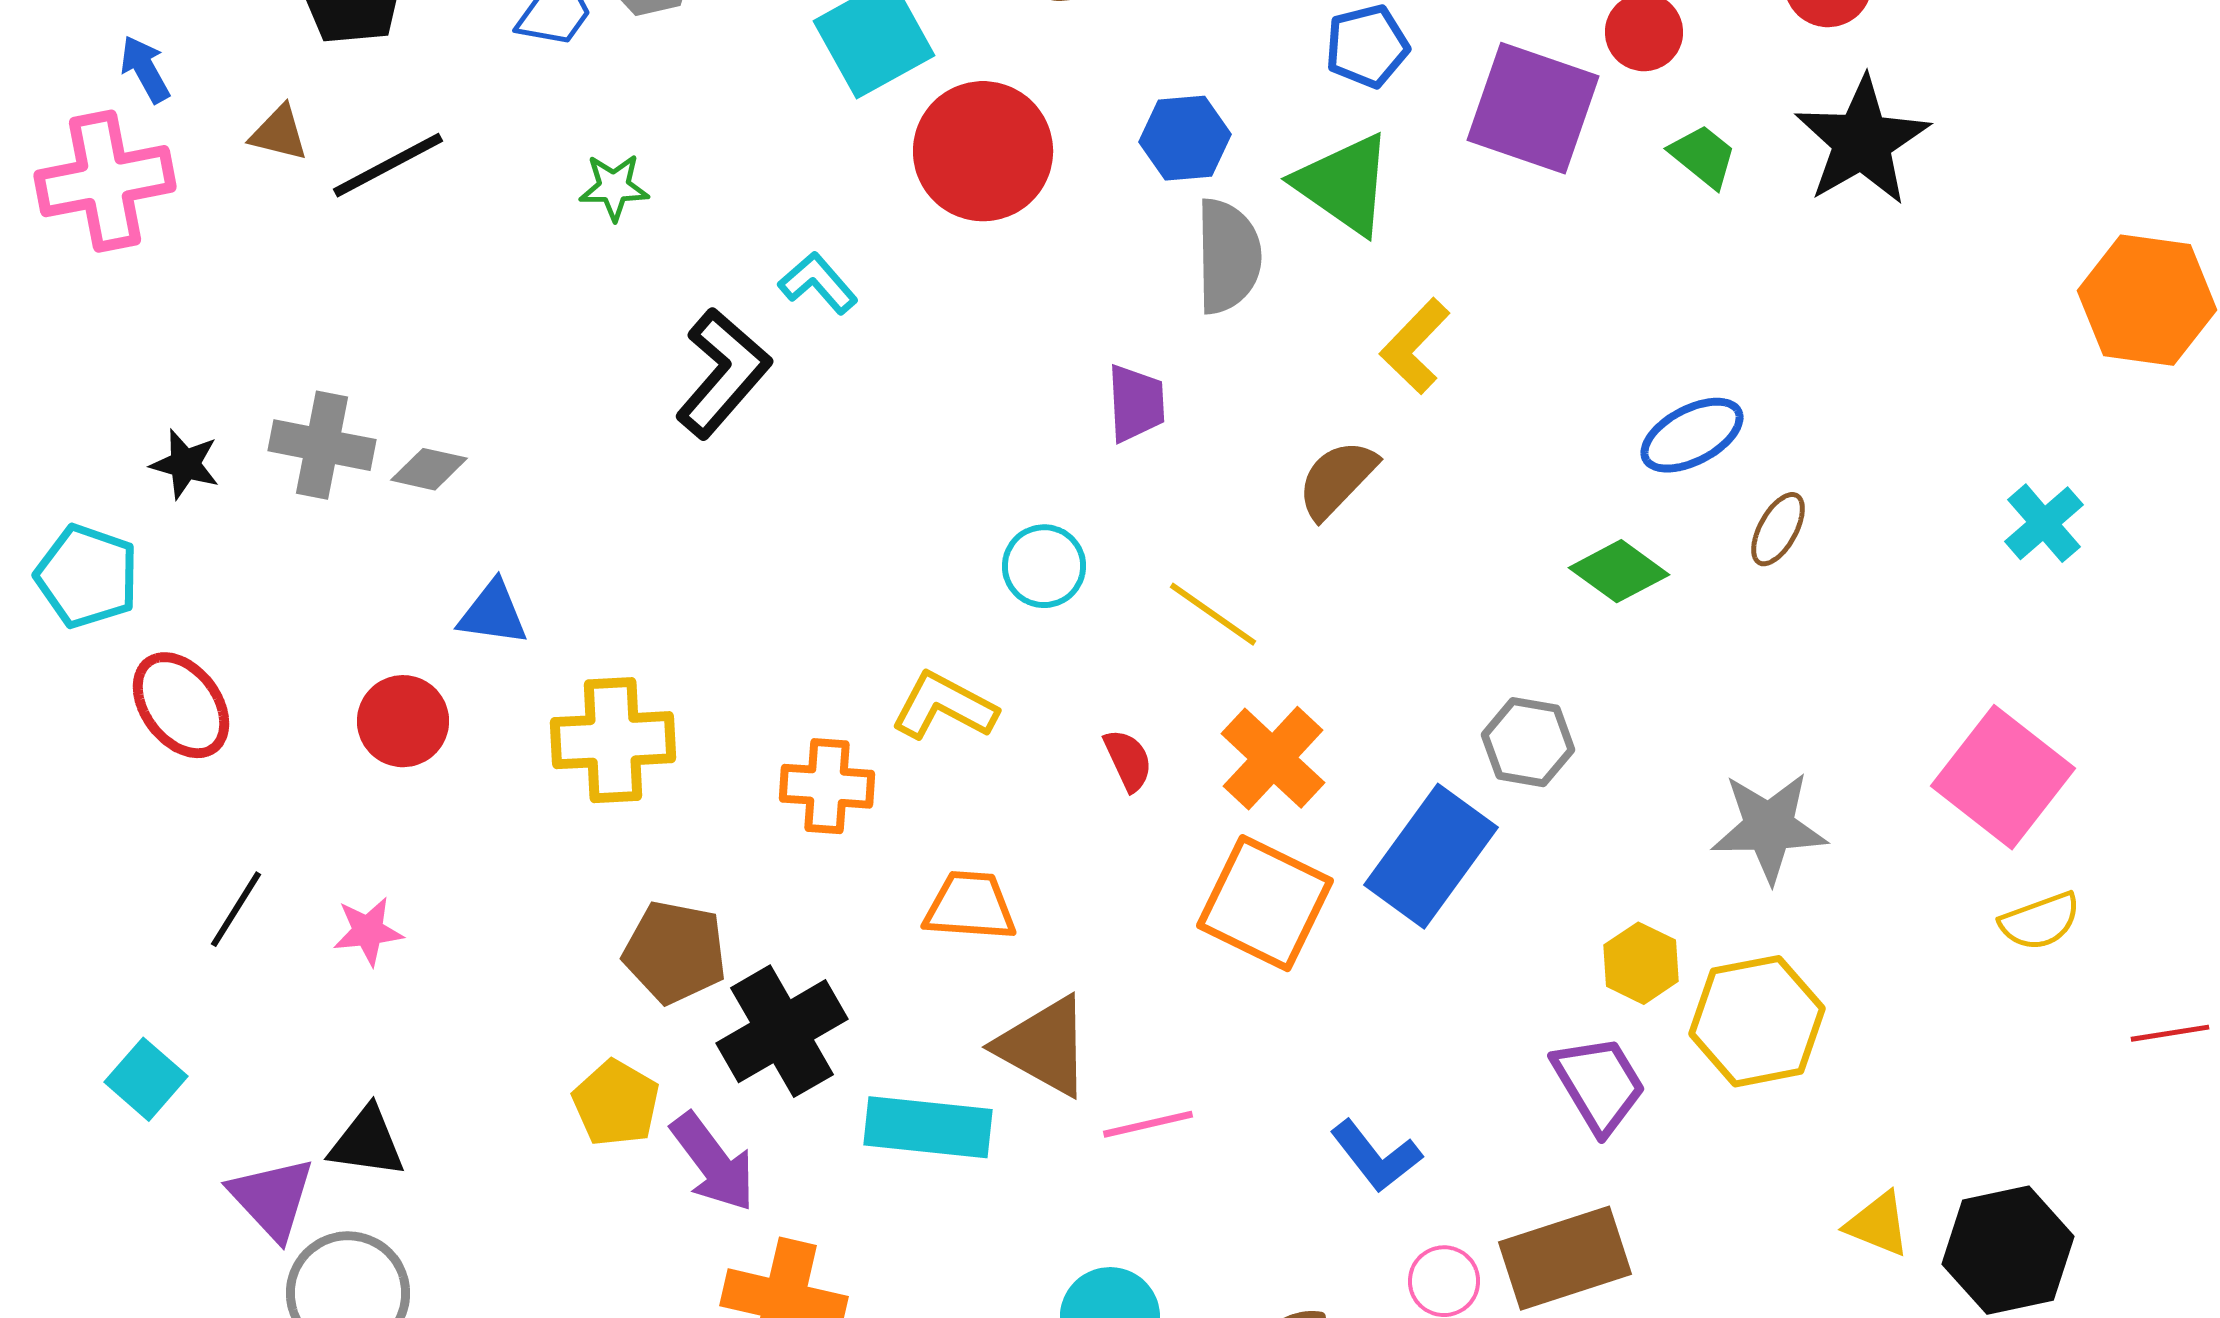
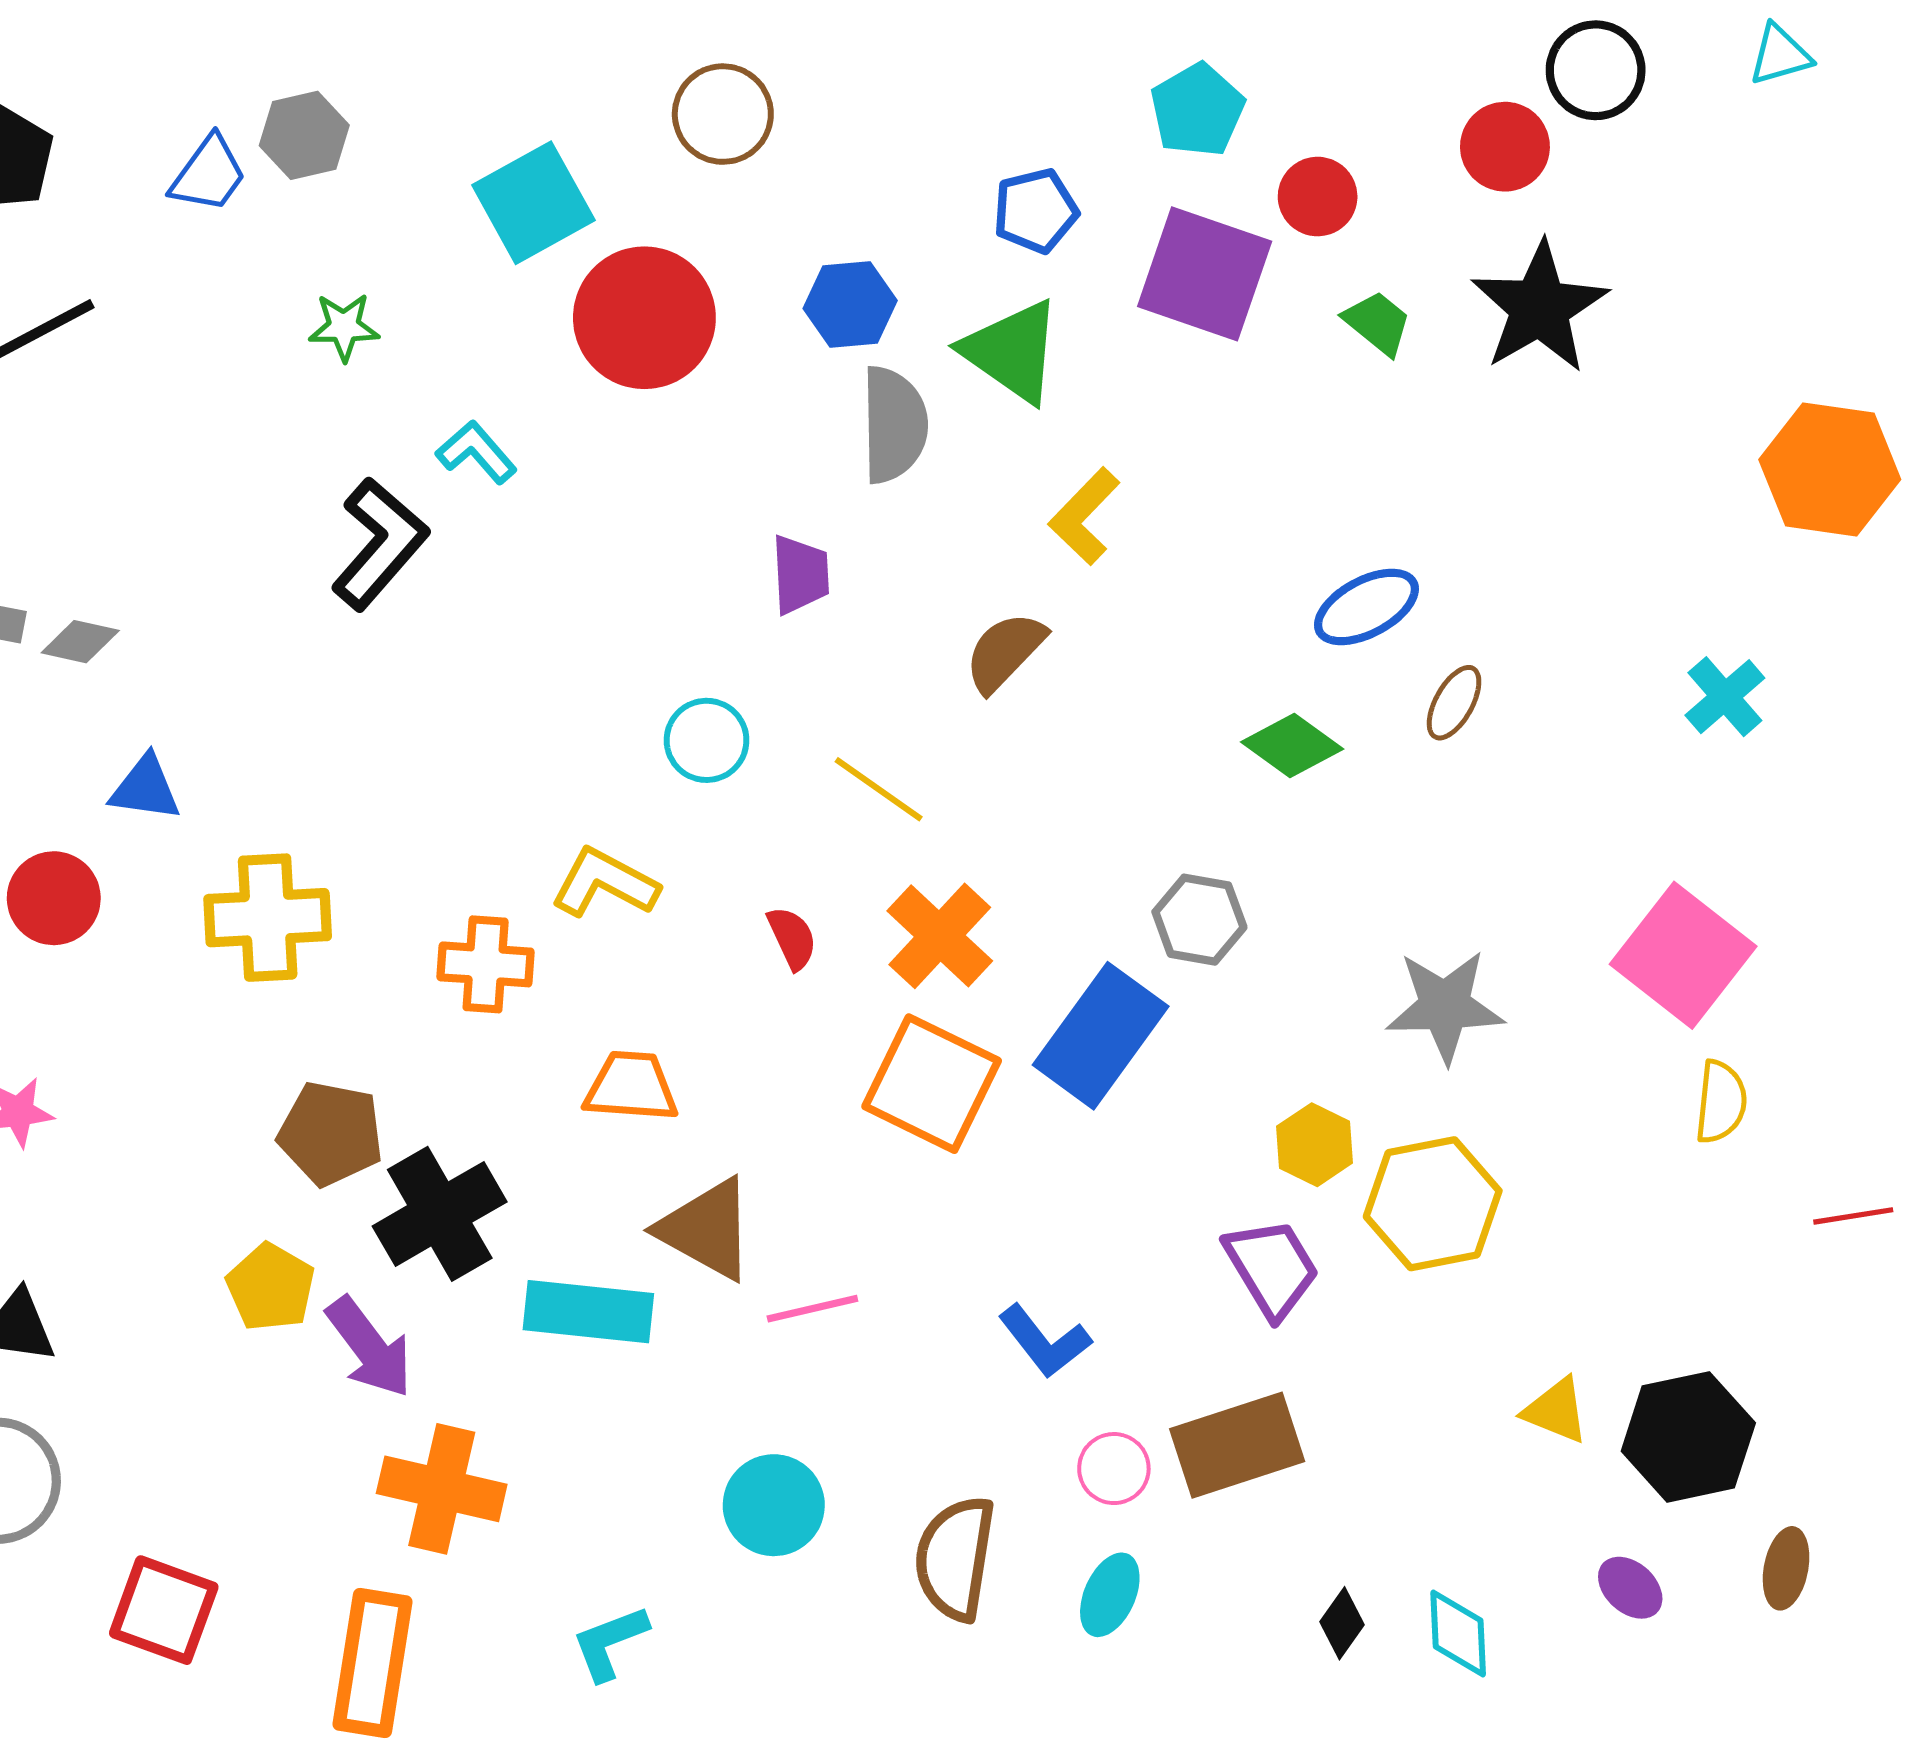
green star: (614, 187) -> (344, 327), moved
yellow semicircle: (2040, 921) -> (1721, 1102), turned -64

